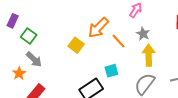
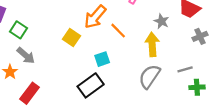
gray star: (143, 34) -> (161, 21), moved
cyan square: (111, 71) -> (102, 59), moved

